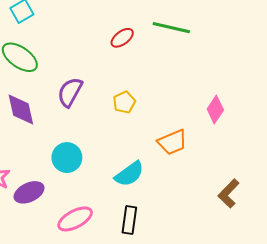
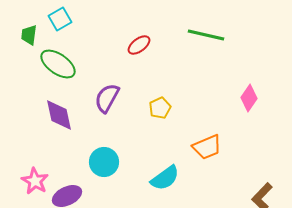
red ellipse: (122, 38) -> (139, 45), moved
pink diamond: (215, 109) -> (249, 98), moved

